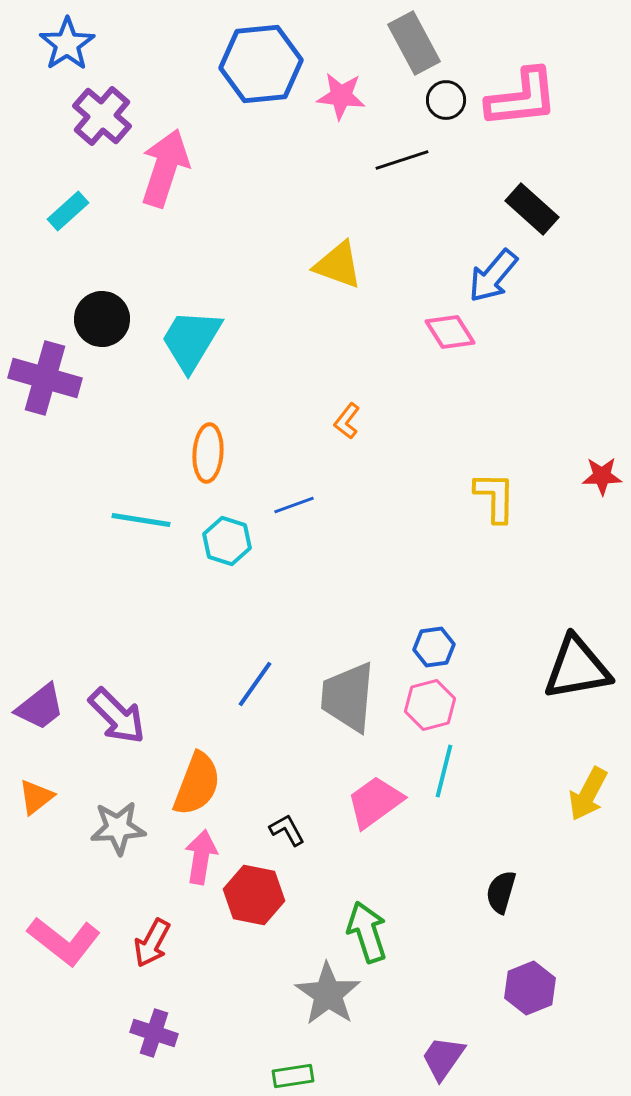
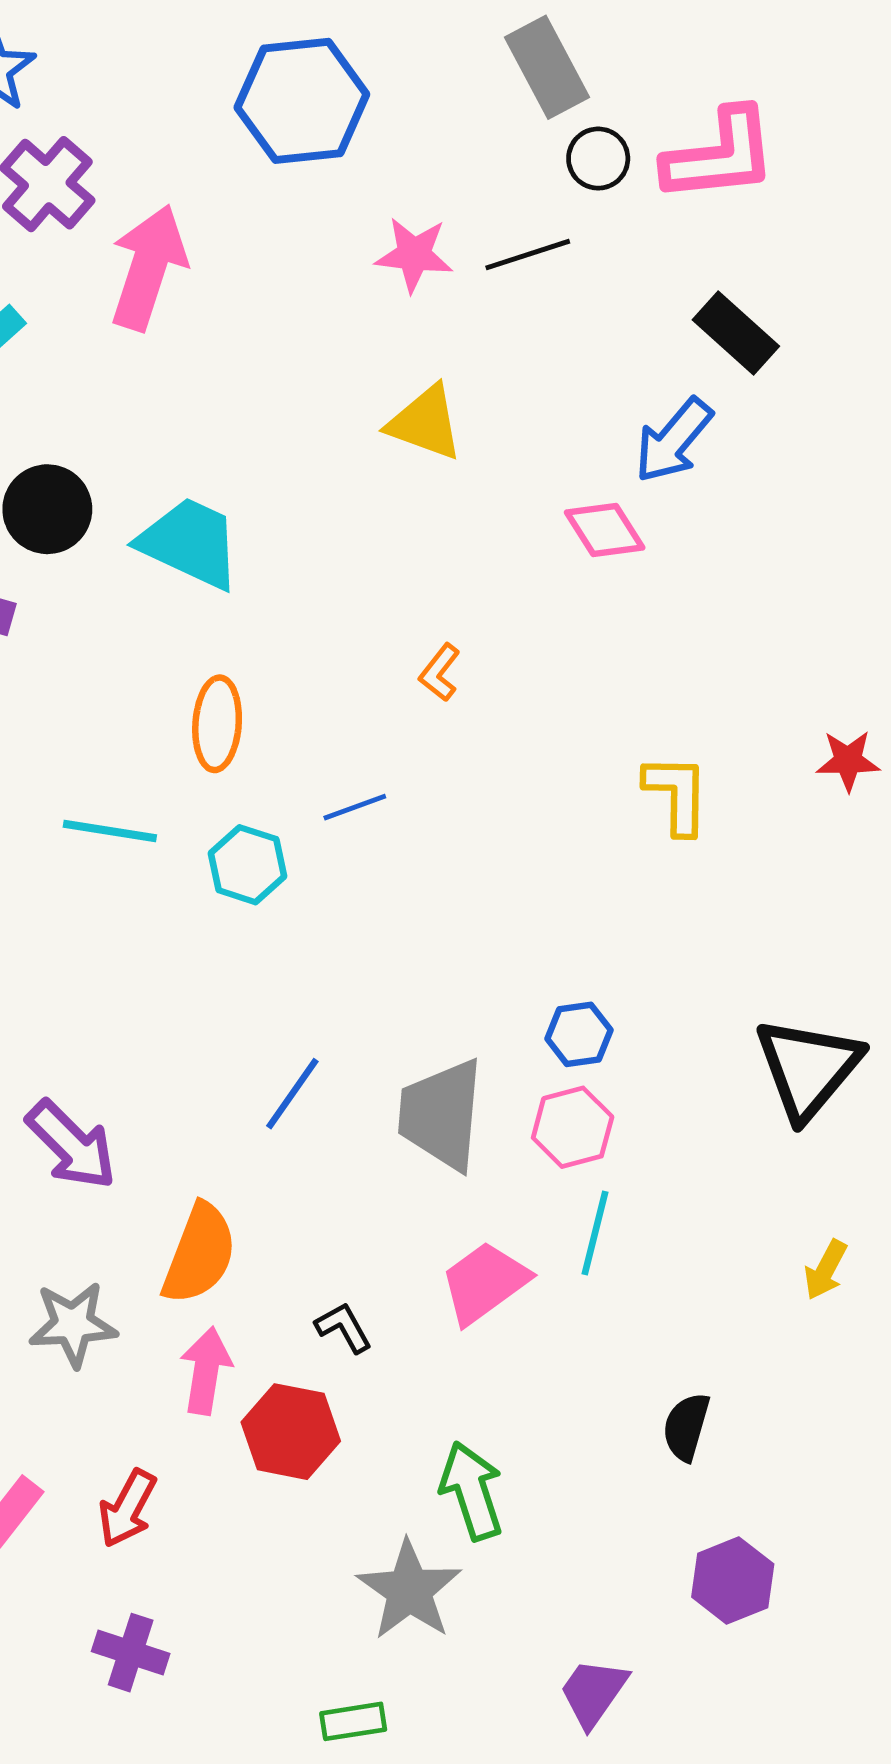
pink star: (341, 96) -> (414, 255), moved
cyan trapezoid: (191, 340) -> (190, 543), turned 84
black triangle: (577, 668) -> (808, 1068), turned -40
yellow arrow: (588, 794) -> (826, 1270), size x0.7

